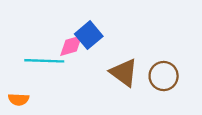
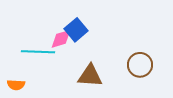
brown triangle: (124, 73) -> (90, 76), moved, turned -32

